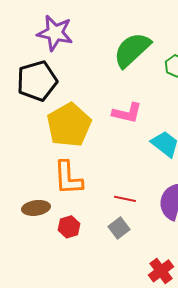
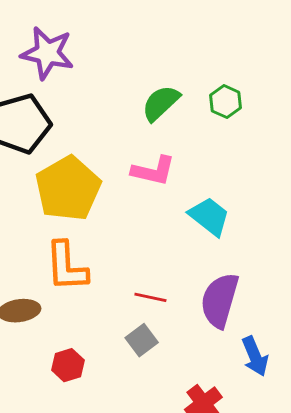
green semicircle: (132, 50) -> (161, 103), moved, size x0.7
red hexagon: (69, 227) -> (68, 365), moved

